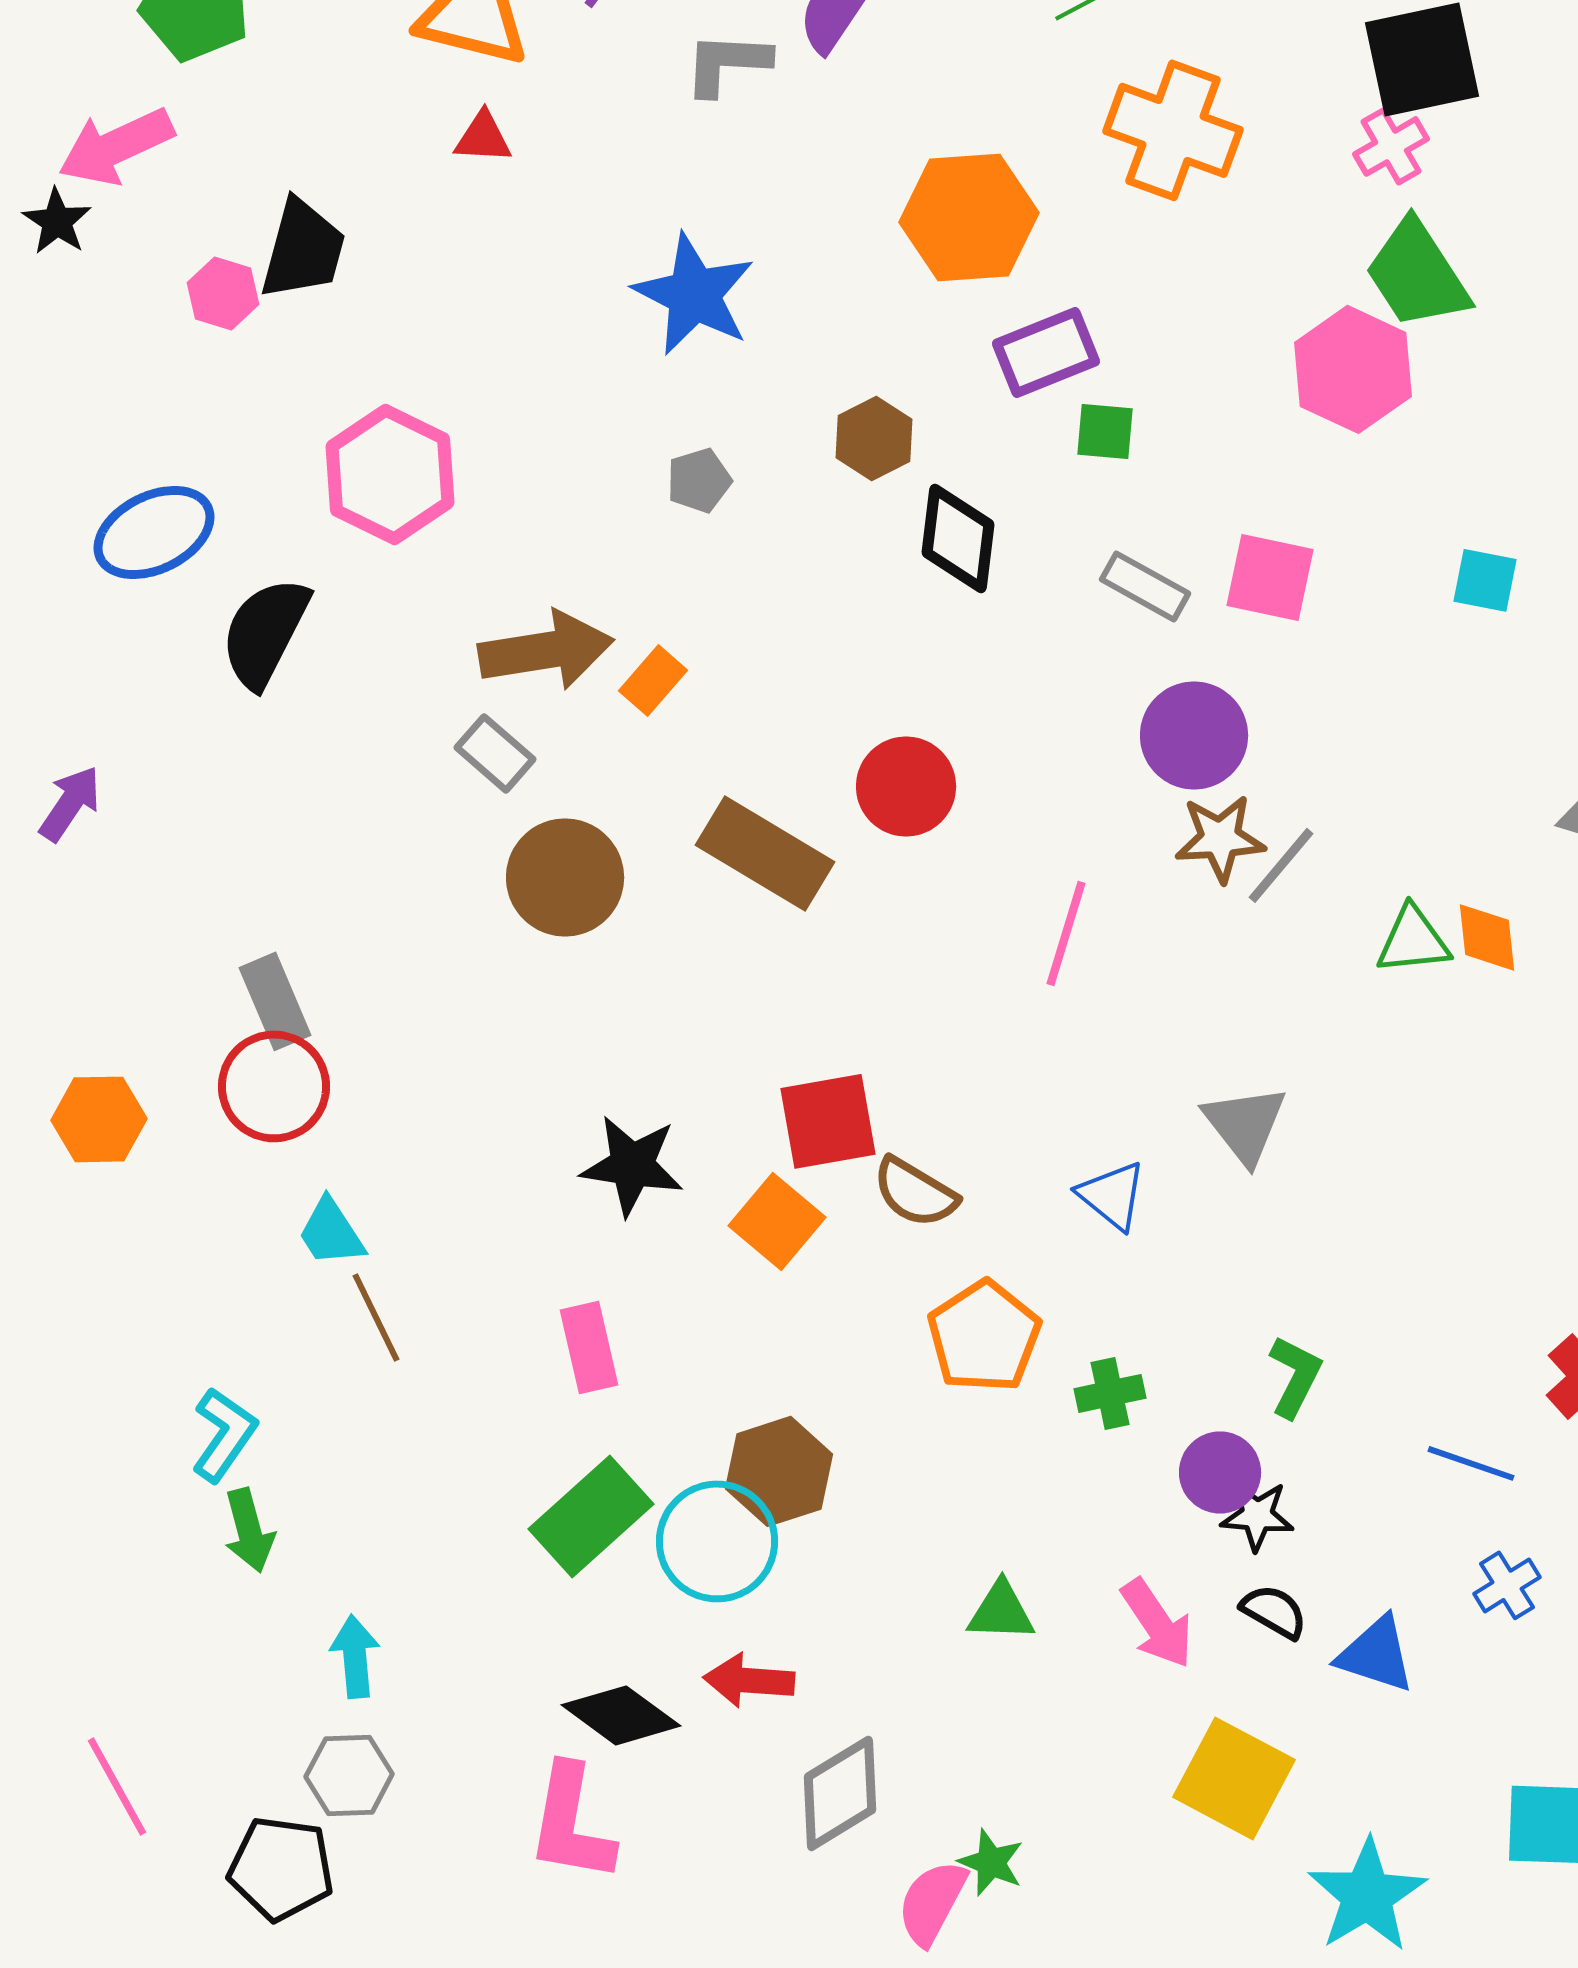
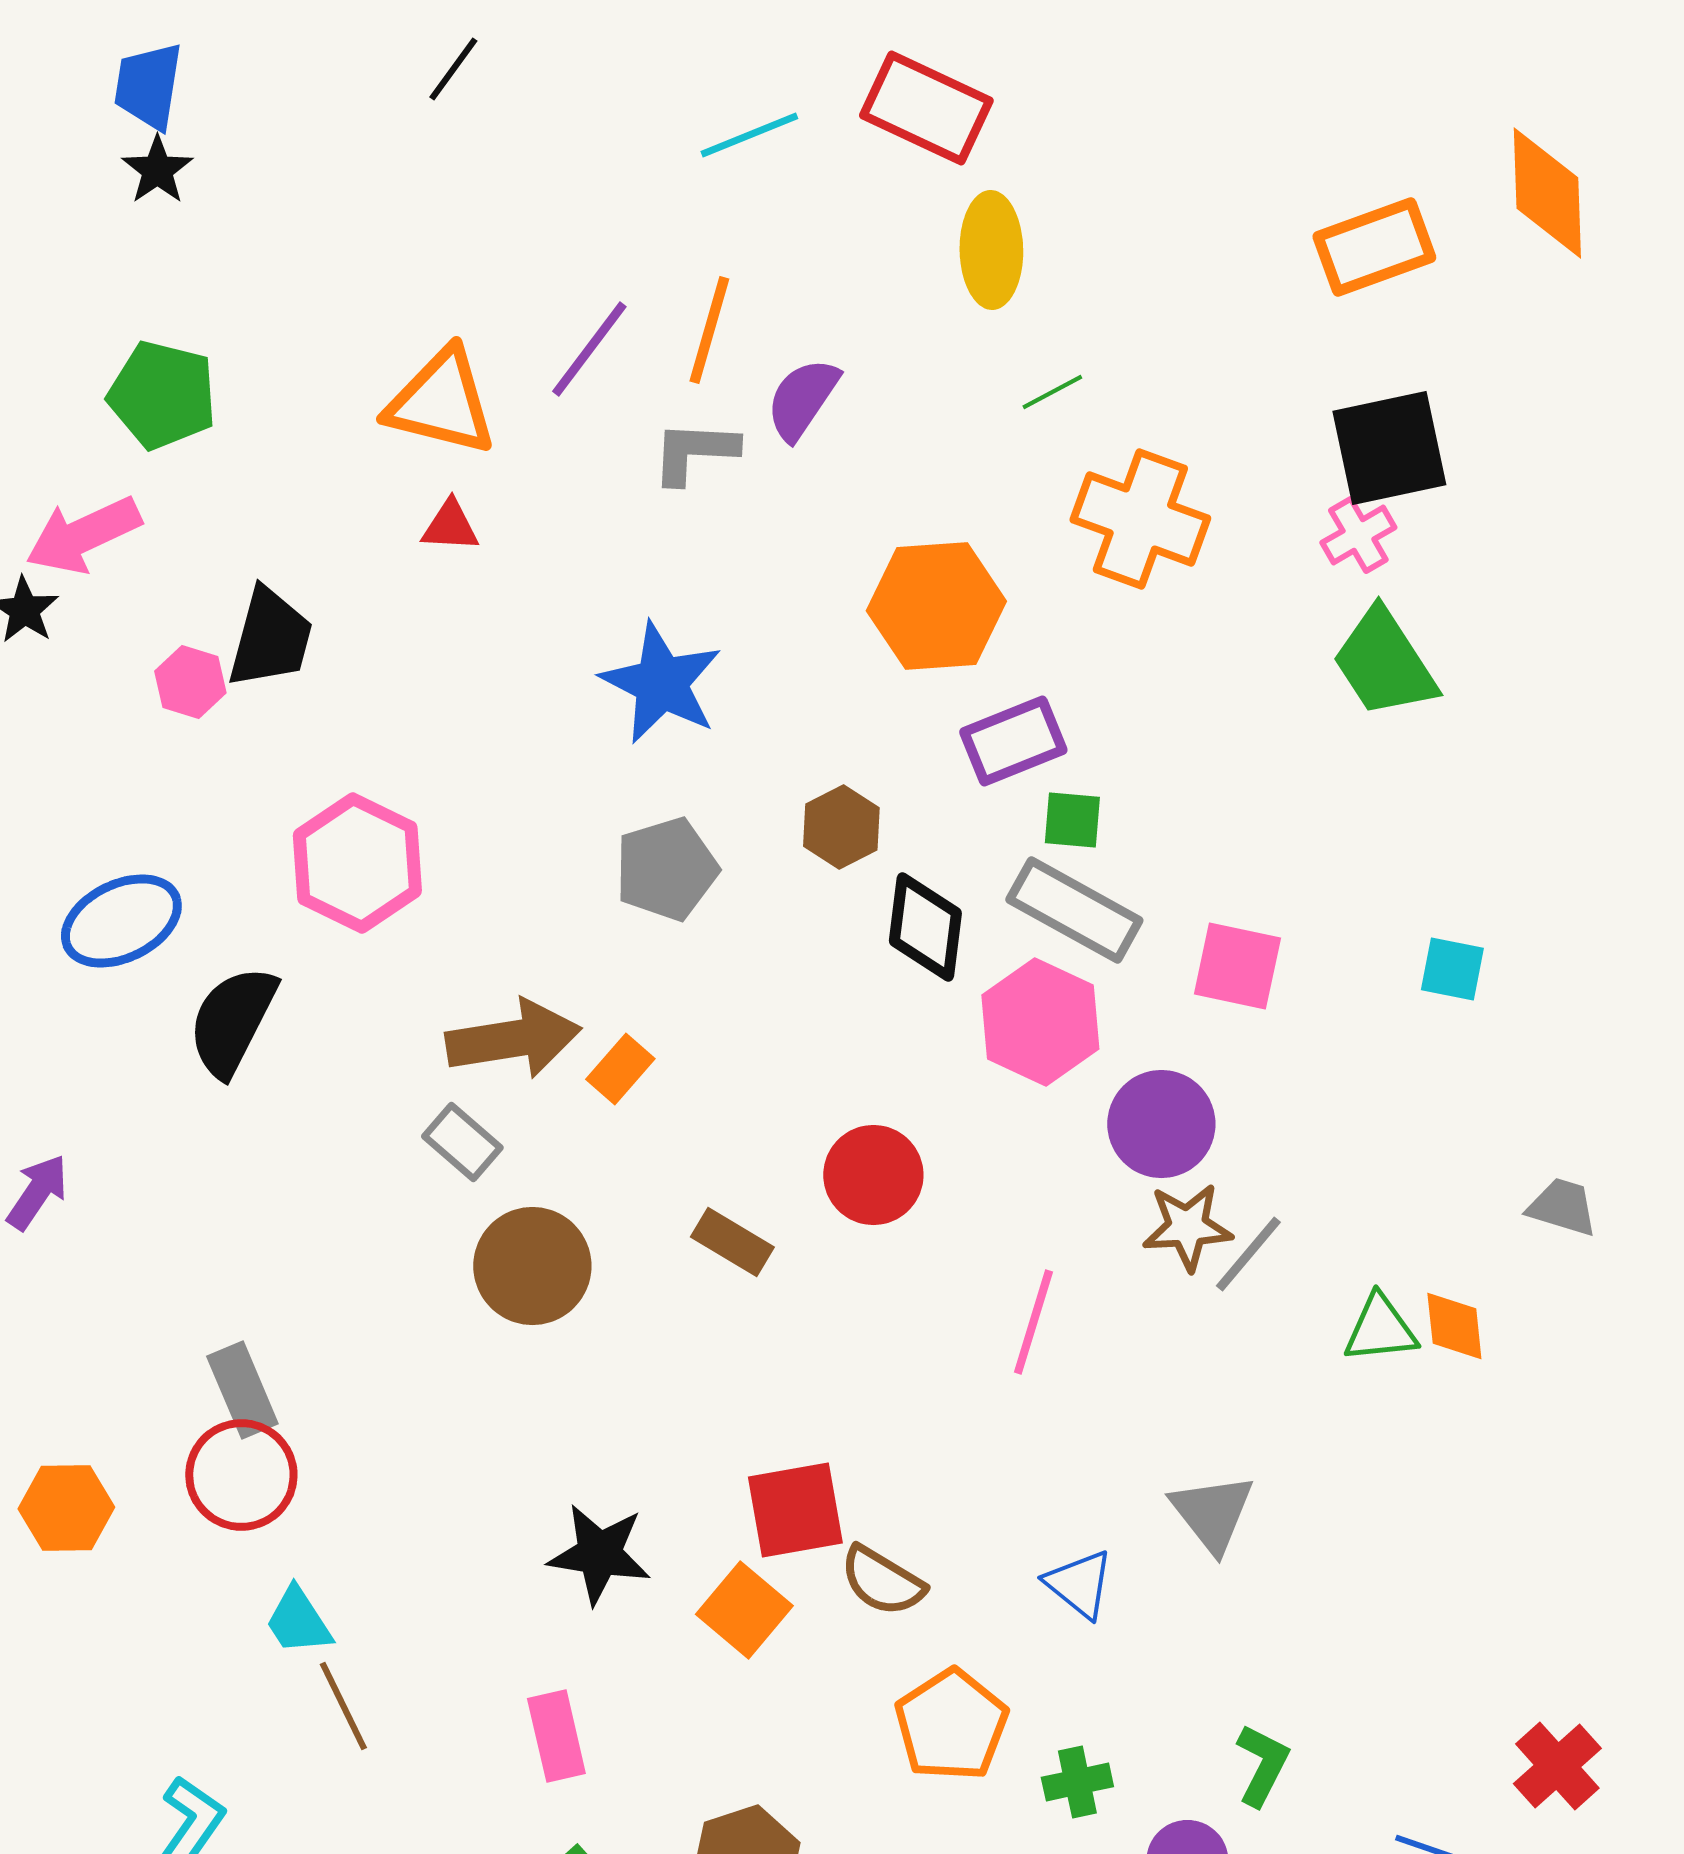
pink hexagon: (1353, 369) -> (1040, 1022), moved
gray pentagon: (699, 480) -> (666, 869), size x1.6
gray rectangle: (1145, 586) -> (1074, 910), moved, size x1.5
brown rectangle: (765, 853) -> (732, 1242), size x0.6

